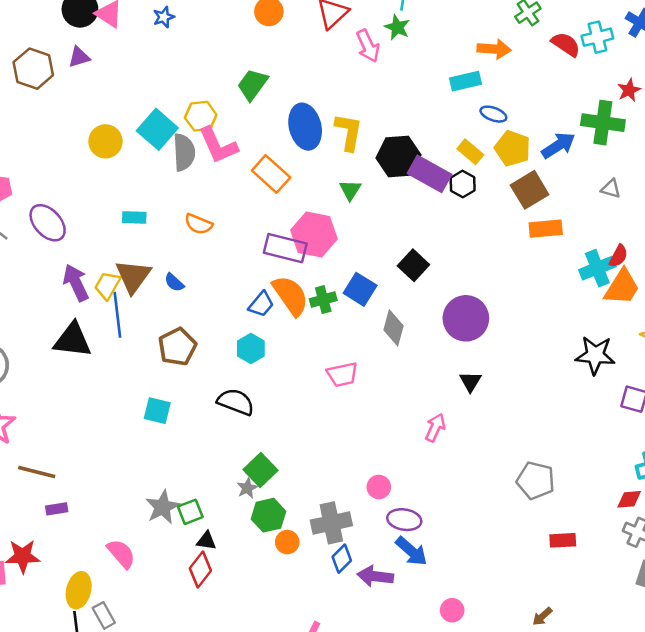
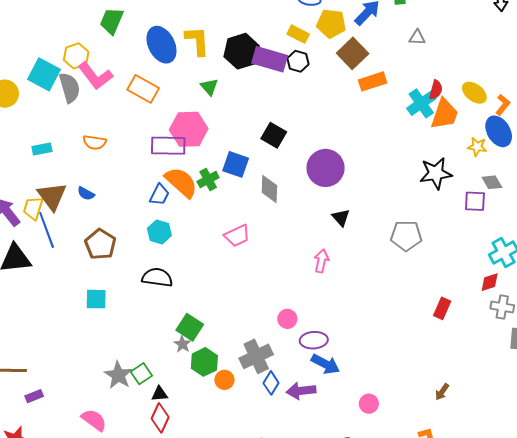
gray pentagon: (536, 480) -> (406, 236), moved
red rectangle: (563, 540) -> (442, 308), moved, turned -50

